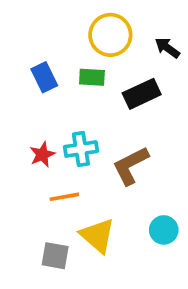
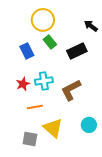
yellow circle: (110, 35) -> (43, 20), moved
blue rectangle: (44, 77) -> (27, 51), moved
green rectangle: (92, 77) -> (50, 42), turned 48

